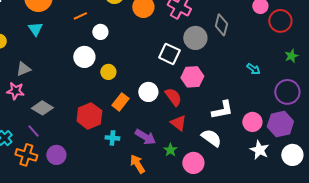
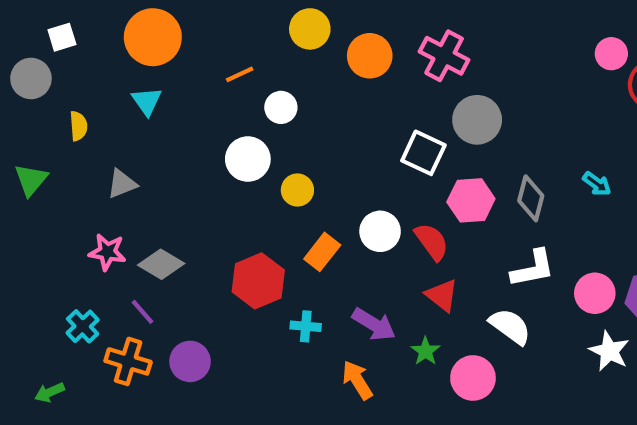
gray diamond: (221, 25) -> (531, 198), moved
pink star: (15, 91) -> (107, 252), moved

